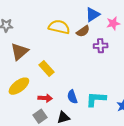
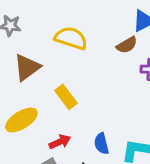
yellow semicircle: (59, 27) -> (71, 38), moved
red arrow: (45, 98) -> (60, 142), turned -32

